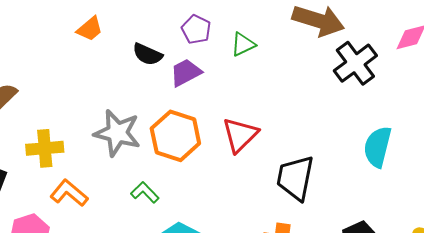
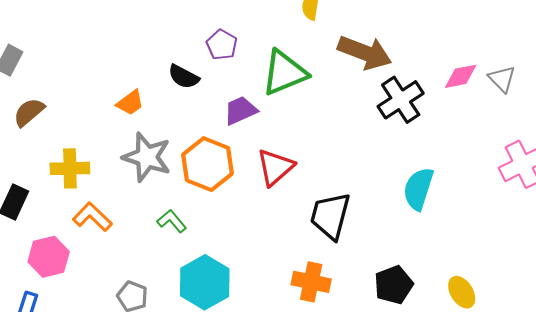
orange trapezoid: (90, 29) -> (130, 103), moved
purple pentagon: (196, 29) -> (222, 45), moved
green triangle: (243, 44) -> (284, 73), size x1.8
purple trapezoid: (186, 73) -> (240, 110), moved

